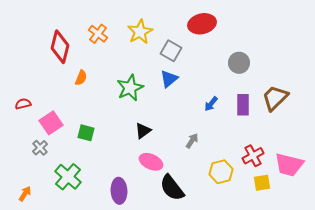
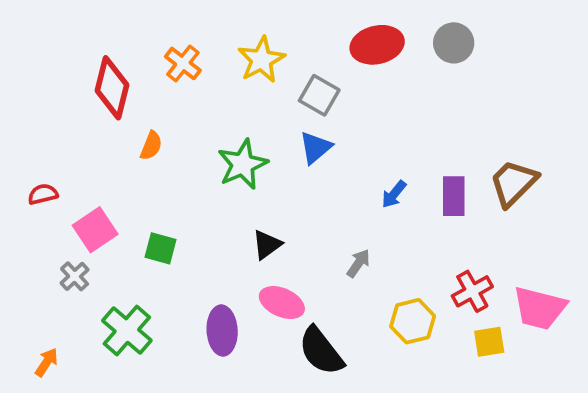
gray circle: (239, 63) -> (454, 43), moved
purple ellipse: (119, 191) -> (222, 331), moved

